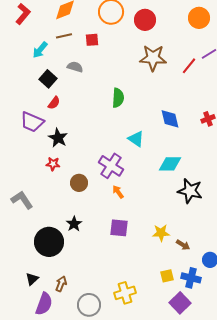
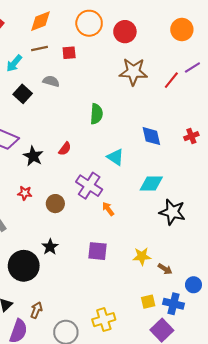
red semicircle: (54, 103) -> (65, 149), moved
red star: (53, 164) -> (25, 193), moved
orange arrow: (118, 192) -> (108, 209), moved

